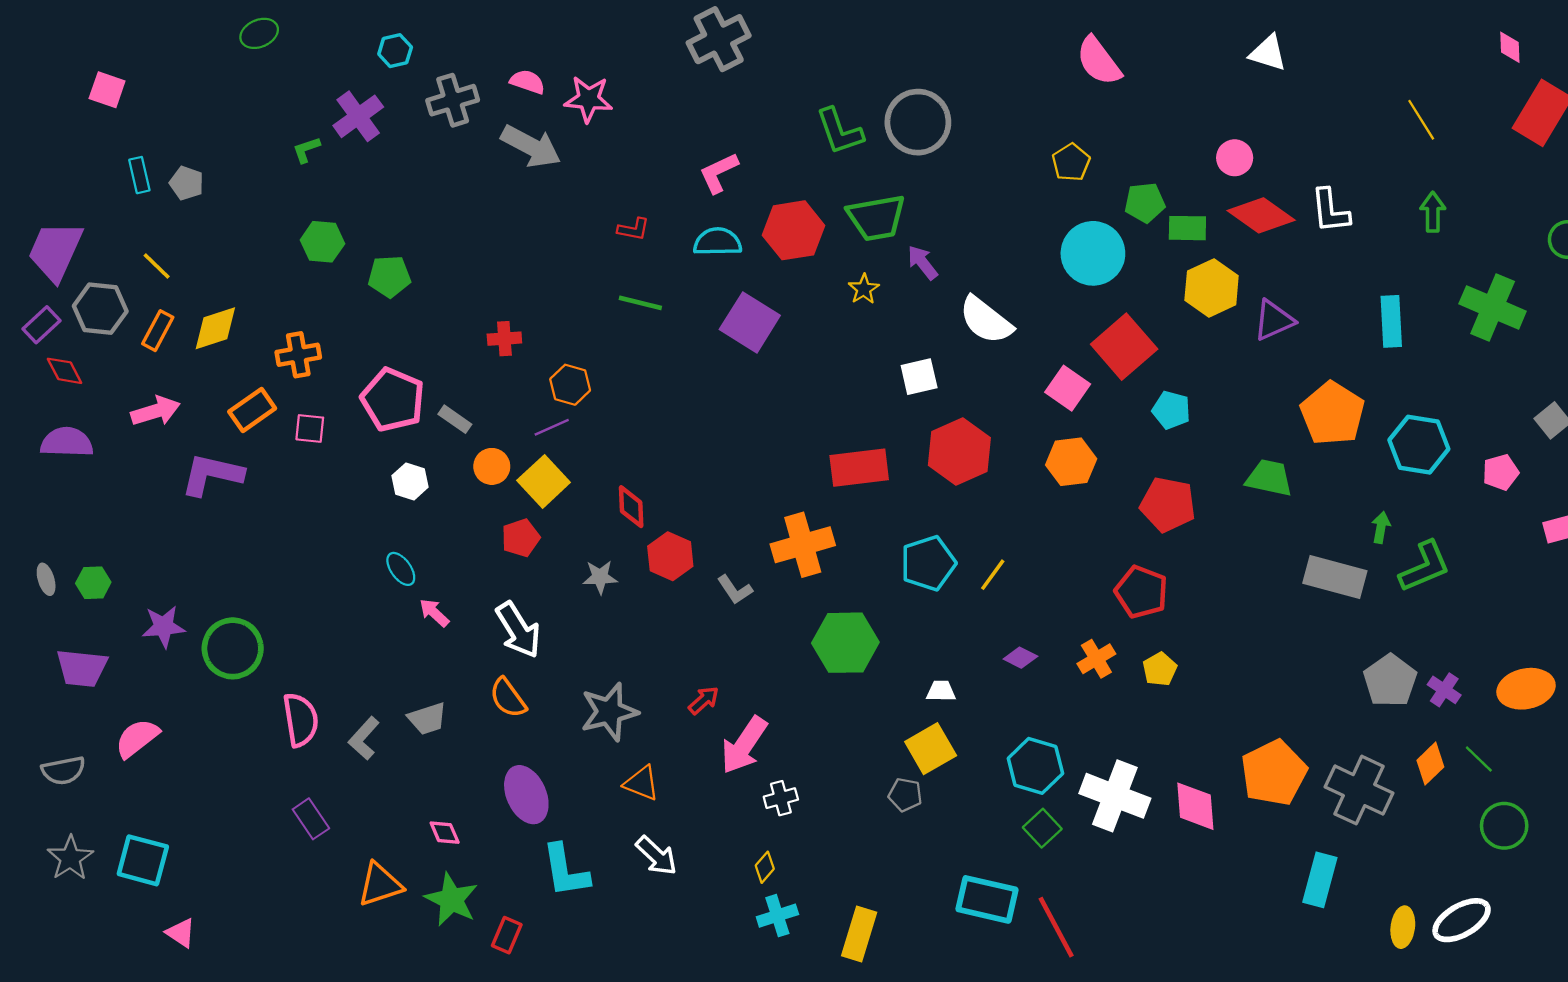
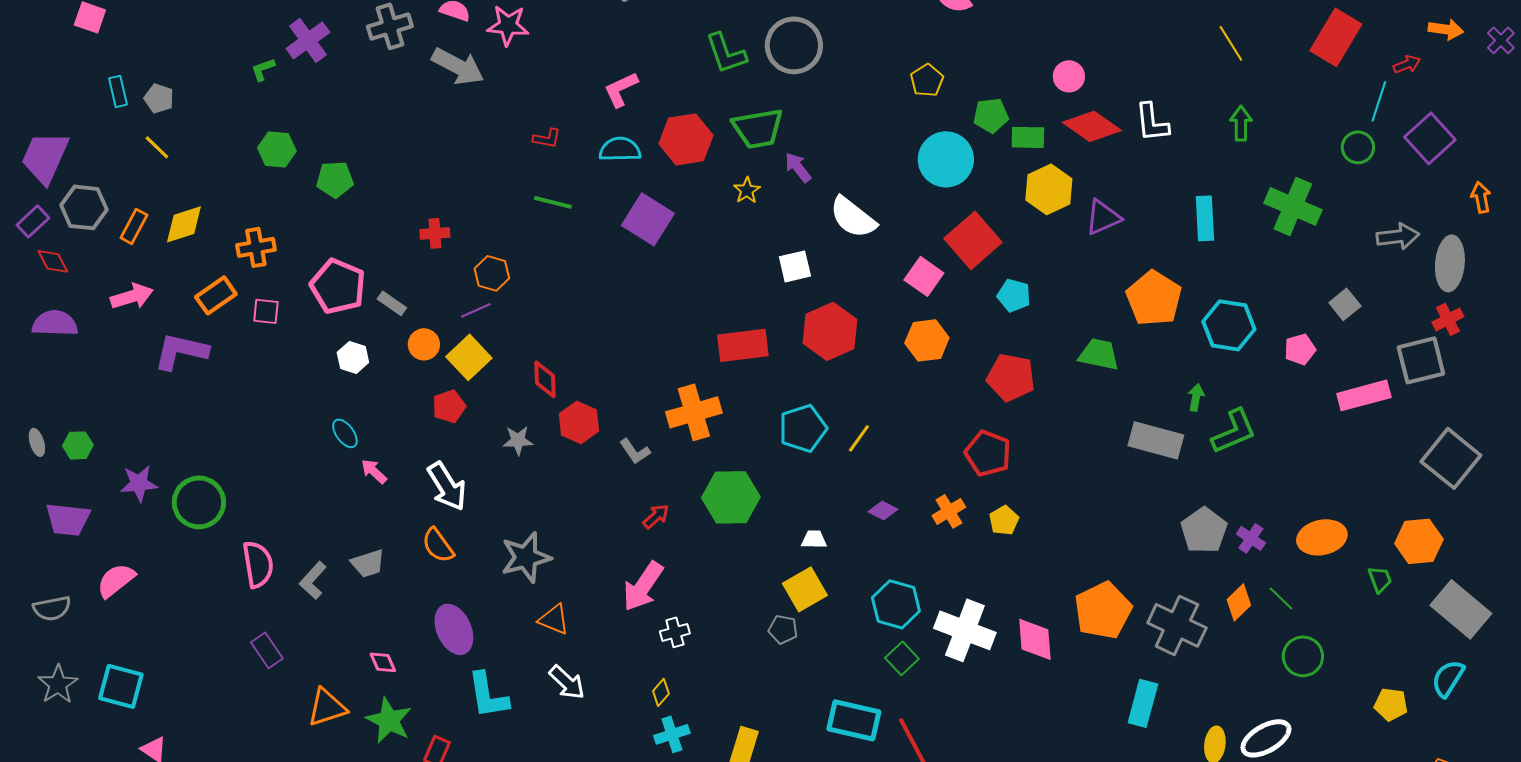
yellow line: (157, 266) -> (157, 147), moved
red arrow: (704, 700) -> (656, 516), moved

